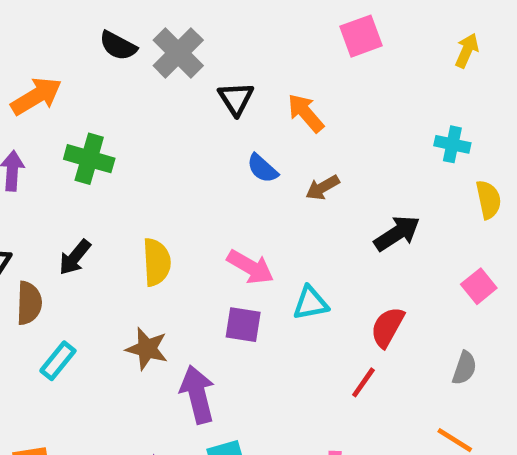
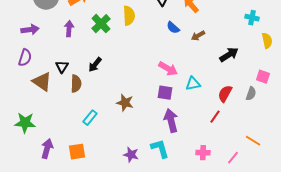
green cross: (89, 159) -> (101, 24), turned 30
yellow semicircle: (157, 262) -> (129, 16), moved
pink square: (479, 286) -> (263, 77), turned -32
cyan rectangle: (58, 361) -> (90, 118), moved
gray semicircle: (464, 368) -> (251, 94), moved
purple arrow: (197, 394) -> (171, 121), moved

